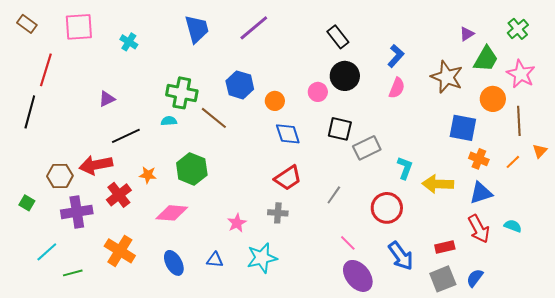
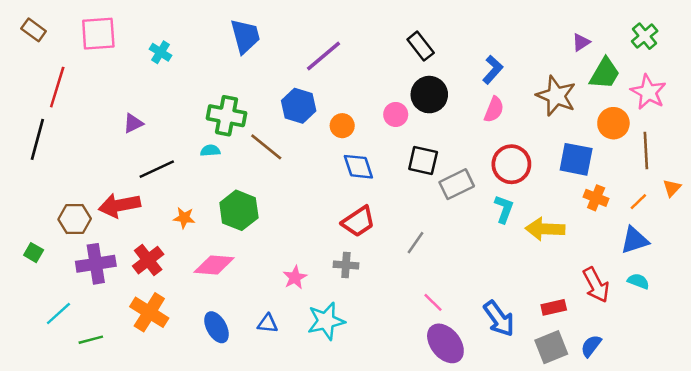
purple line: (254, 28) -> (324, 56), moved
blue triangle: (481, 193) -> (635, 240), moved
red cross: (119, 195) -> (148, 260), moved
red circle: (387, 208) -> (511, 164), moved

